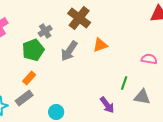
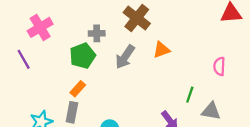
gray cross: (45, 31) -> (97, 33), turned 32
pink semicircle: (149, 59) -> (219, 66), turned -98
gray rectangle: (24, 98) -> (72, 112), turned -42

